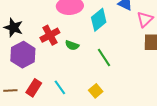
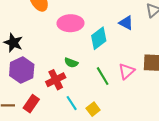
pink triangle: (145, 19) -> (126, 71), moved
red cross: (50, 35) -> (56, 80), moved
cyan line: (60, 87) -> (72, 103), moved

